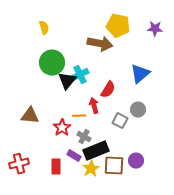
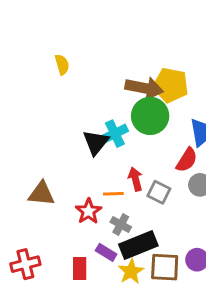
yellow pentagon: (118, 26) -> (171, 85), moved
green circle: (52, 63) -> (150, 116), moved
red semicircle: (108, 90) -> (187, 160), moved
gray square: (120, 121) -> (159, 192), moved

